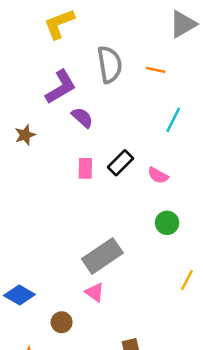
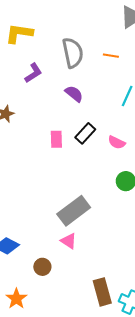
yellow L-shape: (59, 24) -> (19, 33), moved, turned 32
purple L-shape: (61, 87) -> (33, 73), size x0.7
purple semicircle: (82, 117) -> (74, 94), moved

